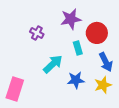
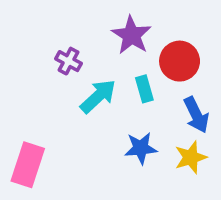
purple star: (71, 19) -> (131, 35), turned -30
cyan arrow: (53, 64) -> (98, 96), moved

